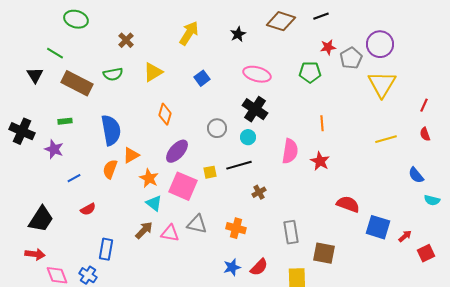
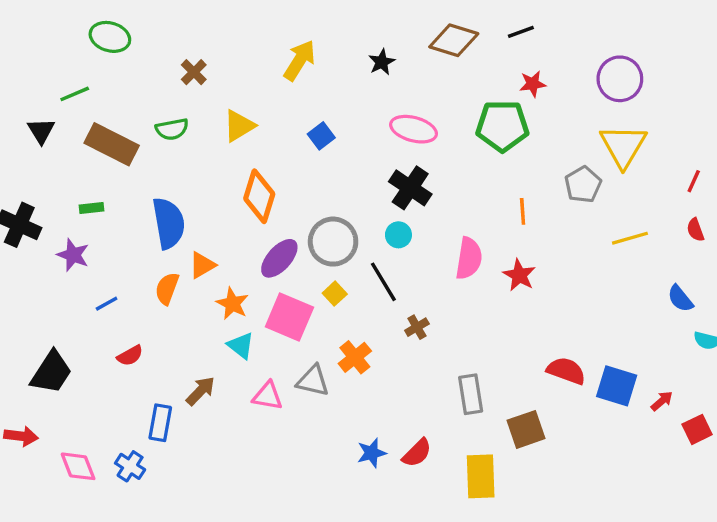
green line: (55, 53) -> (75, 94), turned -54
gray pentagon: (351, 58) -> (583, 185), moved
green pentagon: (310, 72) -> (502, 126), size x1.4
orange diamond: (165, 114) -> (259, 196), size x1.4
gray circle: (217, 128) -> (333, 242), moved, size x1.5
black line: (239, 165) -> (383, 282), turned 75
yellow square: (210, 172) -> (335, 294), turned -32
red semicircle: (348, 204) -> (566, 371), moved
orange cross: (236, 228) -> (355, 357), moved, turned 36
brown arrow: (144, 230) -> (201, 391), moved
brown square: (324, 253) -> (526, 429), turned -30
red arrow: (35, 254) -> (21, 436), moved

